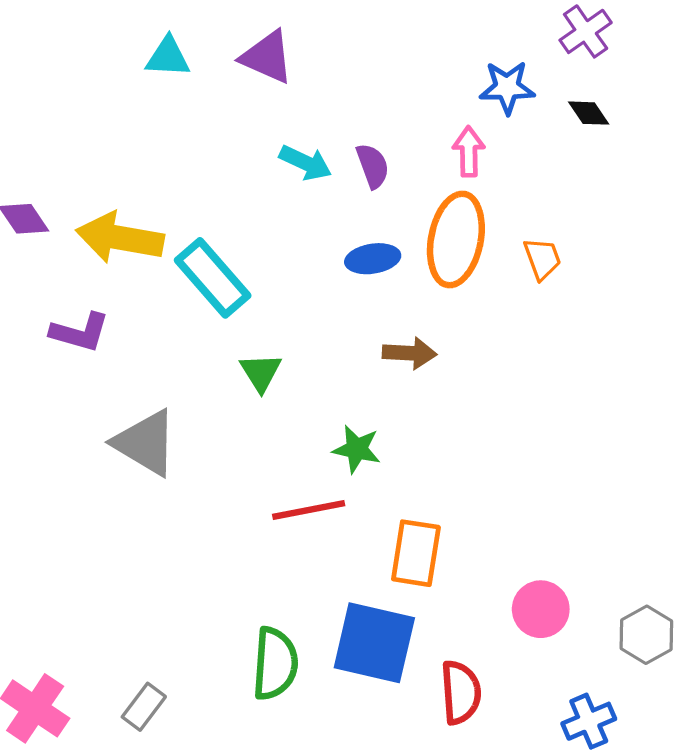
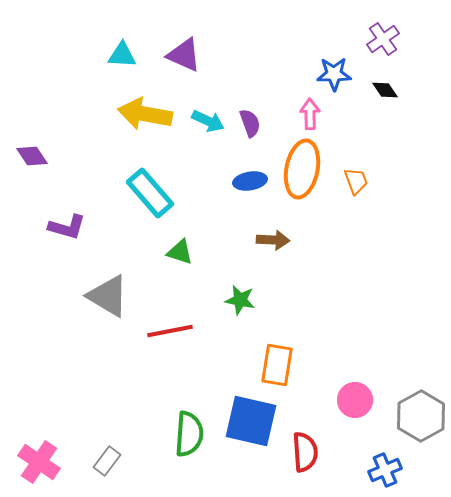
yellow arrow: (120, 238) -> (145, 114), moved
green triangle: (261, 372) -> (180, 252), turned -40
red line: (309, 510) -> (170, 331), moved
gray hexagon: (646, 635) -> (421, 416), size x1.4

